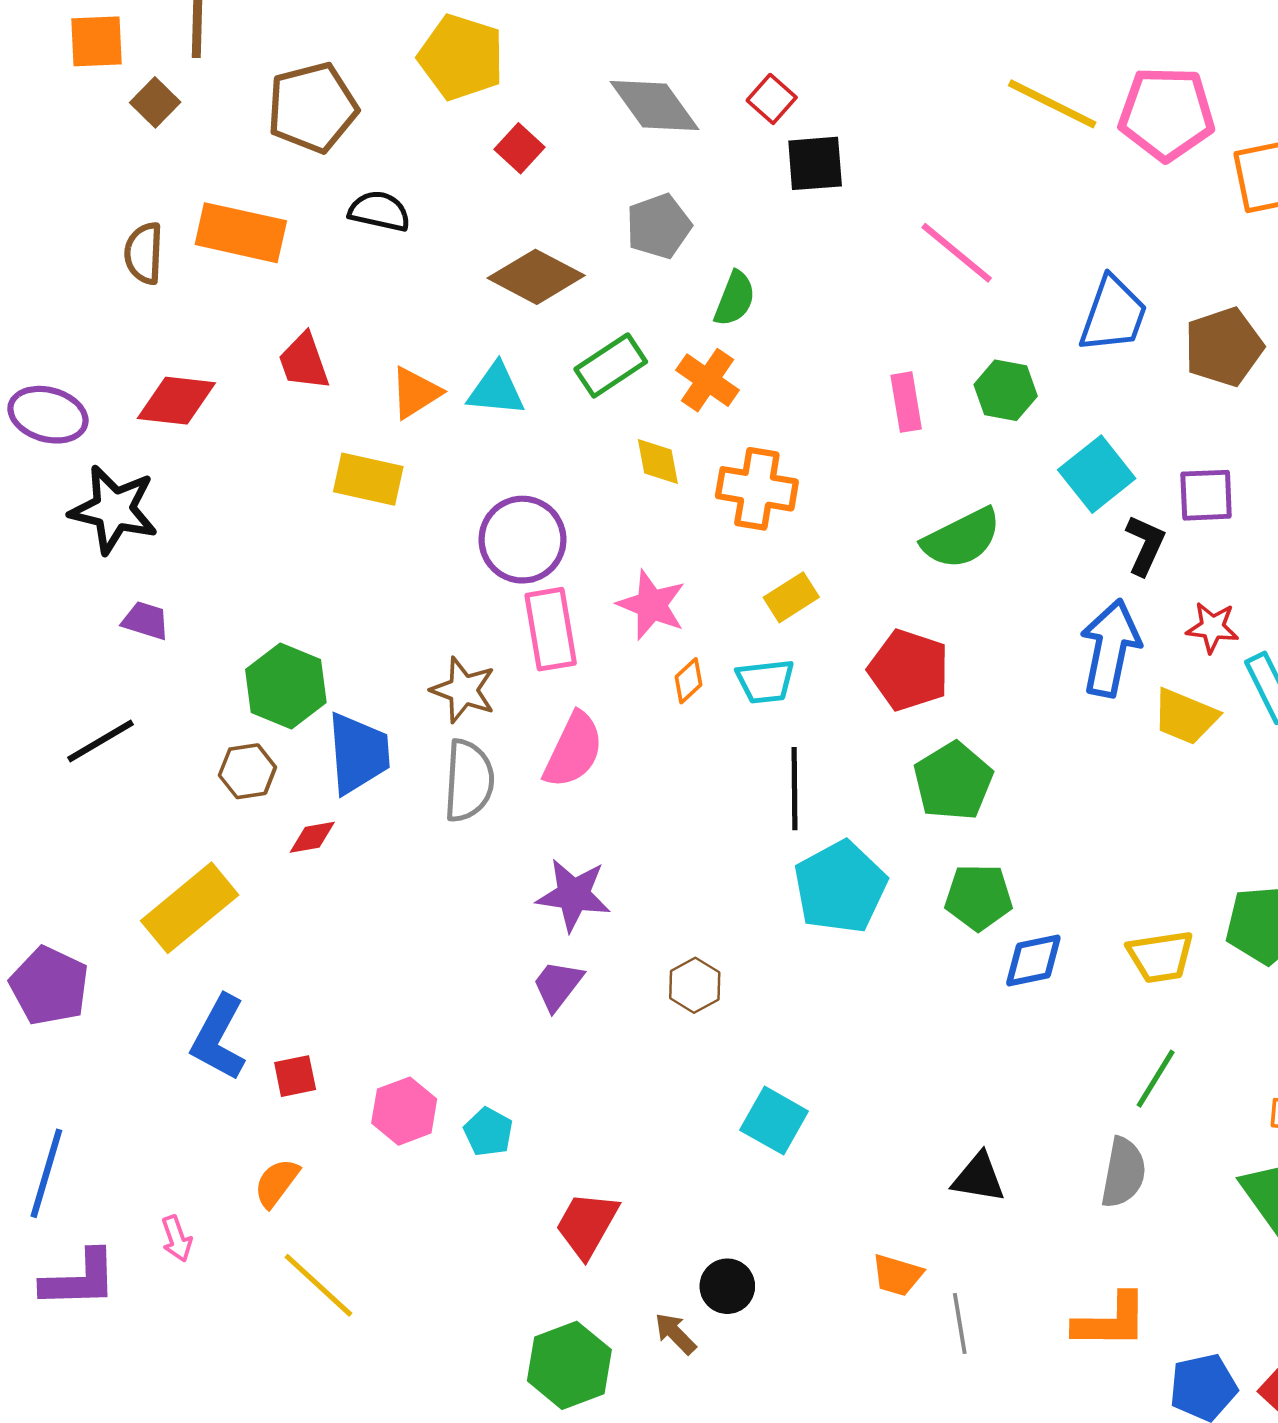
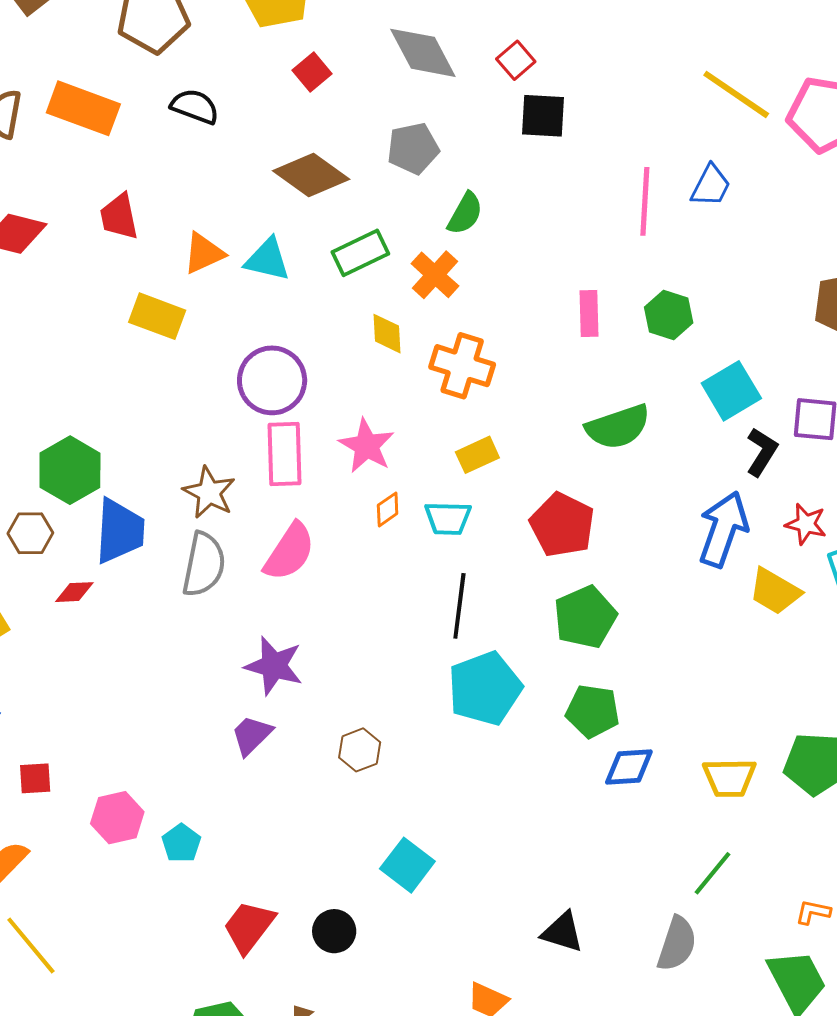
pink line: (957, 253) -> (645, 201), turned 46
blue trapezoid: (1113, 315) -> (711, 186), moved, size x0.7
black circle: (727, 1286) -> (334, 931), moved

